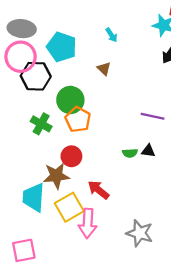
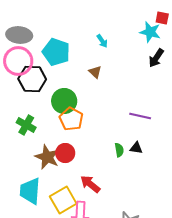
green cross: (41, 124) -> (26, 125), moved
green semicircle: (130, 153) -> (119, 150), turned -96
brown star: (56, 176) -> (47, 157), moved, turned 30

